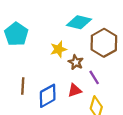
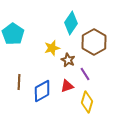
cyan diamond: (79, 22) -> (71, 23), turned -70

